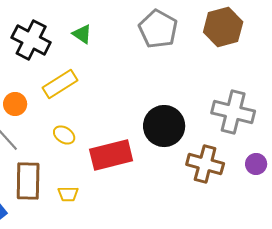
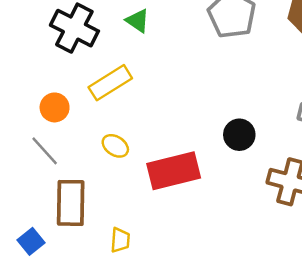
black circle: (164, 126) -> (239, 135), size x0.6
yellow trapezoid: (68, 194) -> (120, 240), moved, turned -85

